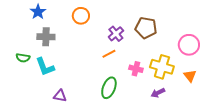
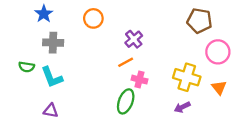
brown pentagon: (146, 28) -> (199, 21), moved
pink cross: (136, 69) -> (139, 80), moved
purple triangle: (60, 96) -> (51, 111), moved

